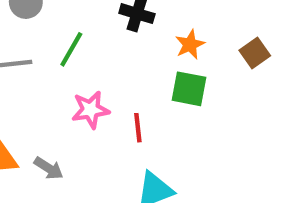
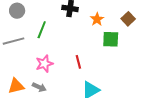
green square: (189, 89) -> (111, 39), moved
pink star: (90, 110) -> (44, 64), moved

